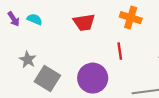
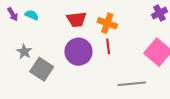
orange cross: (131, 18) -> (107, 23), moved
purple circle: (93, 78) -> (78, 52), moved

